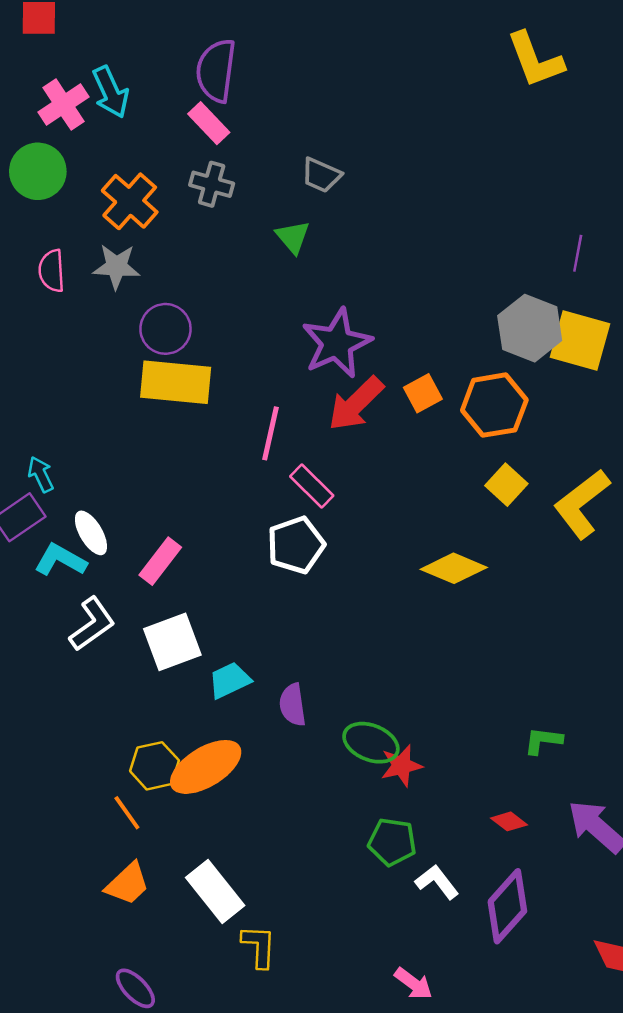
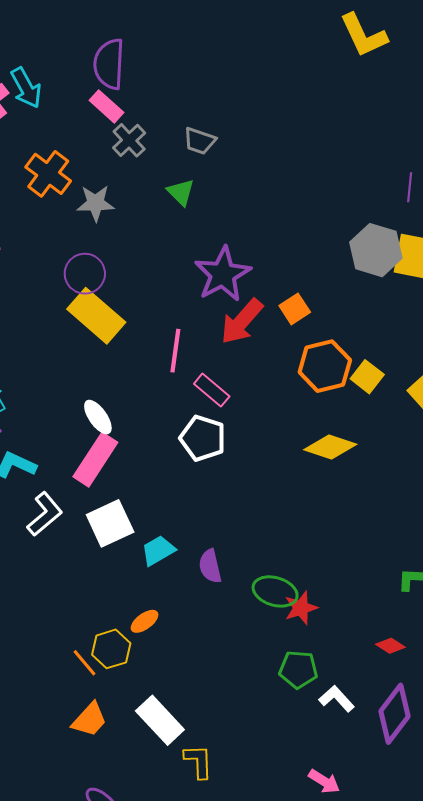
gray cross: (212, 184) -> (129, 140), moved, turned 36
gray star: (116, 267) -> (96, 203), moved
yellow rectangle: (176, 382) -> (96, 316), turned 40
orange hexagon: (494, 405) -> (325, 366), moved
white ellipse: (91, 533) -> (98, 417), moved
white pentagon: (296, 545) -> (203, 438), turned -30
pink rectangle: (160, 561) -> (95, 460), size x1.4
yellow hexagon: (154, 766) -> (111, 649), moved
orange ellipse: (206, 767) -> (145, 621), size x0.5

